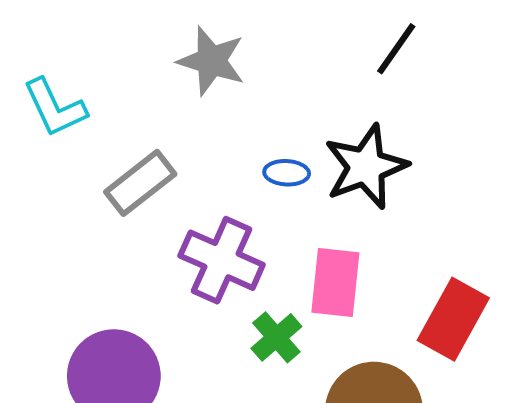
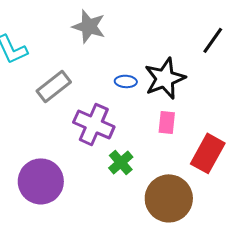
black line: (396, 49) -> (213, 40), moved
pink rectangle: (335, 283) -> (167, 122), moved, size x0.7

